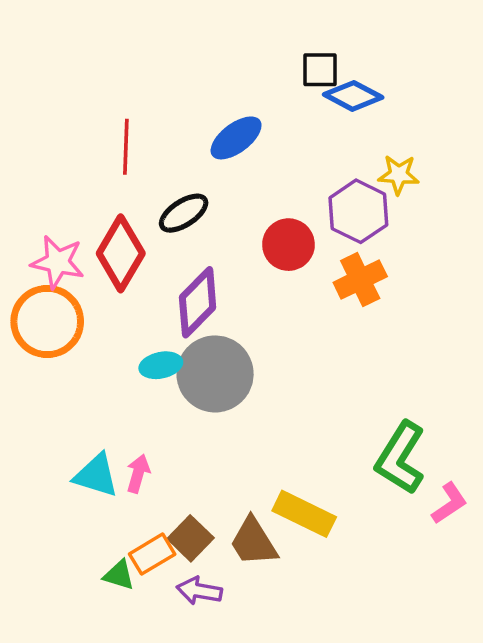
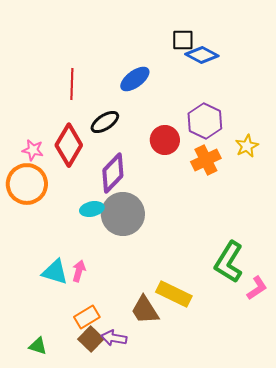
yellow star: (399, 175) -> (247, 146), moved, turned -30
pink star: (58, 262) -> (33, 150), size x0.7
brown square: (191, 538) -> (91, 339), moved
green triangle: (119, 575) -> (38, 346), moved

